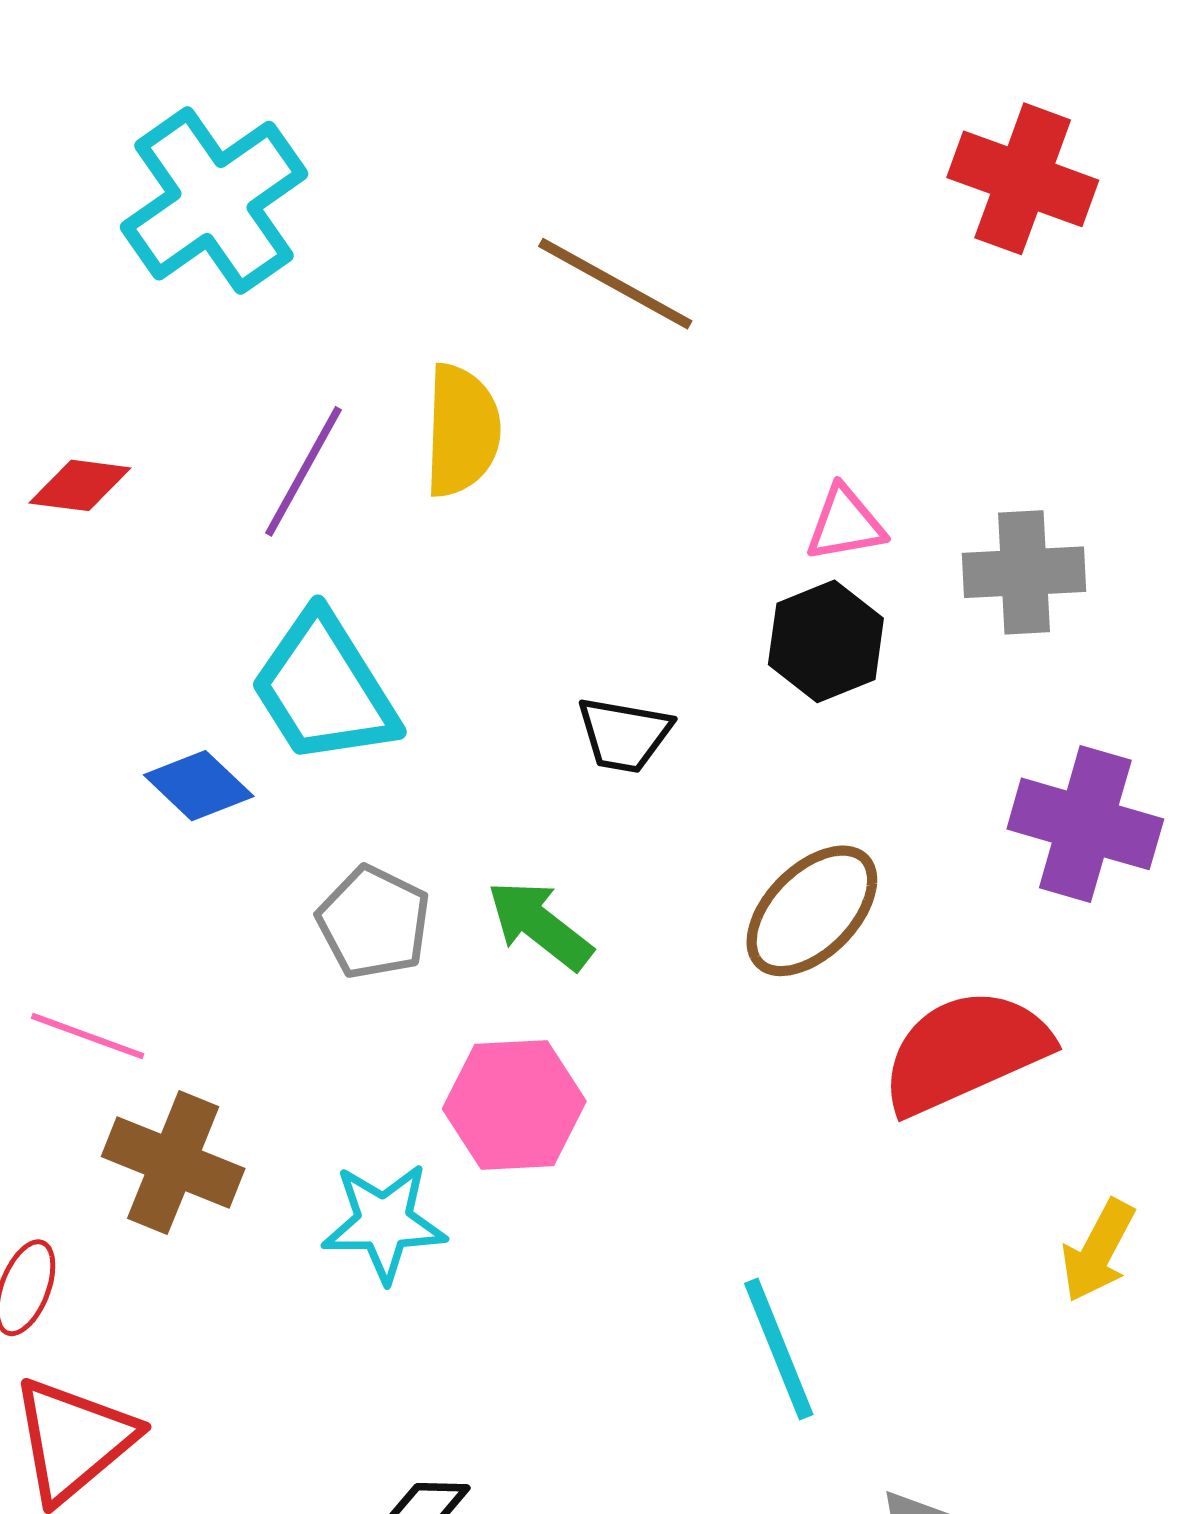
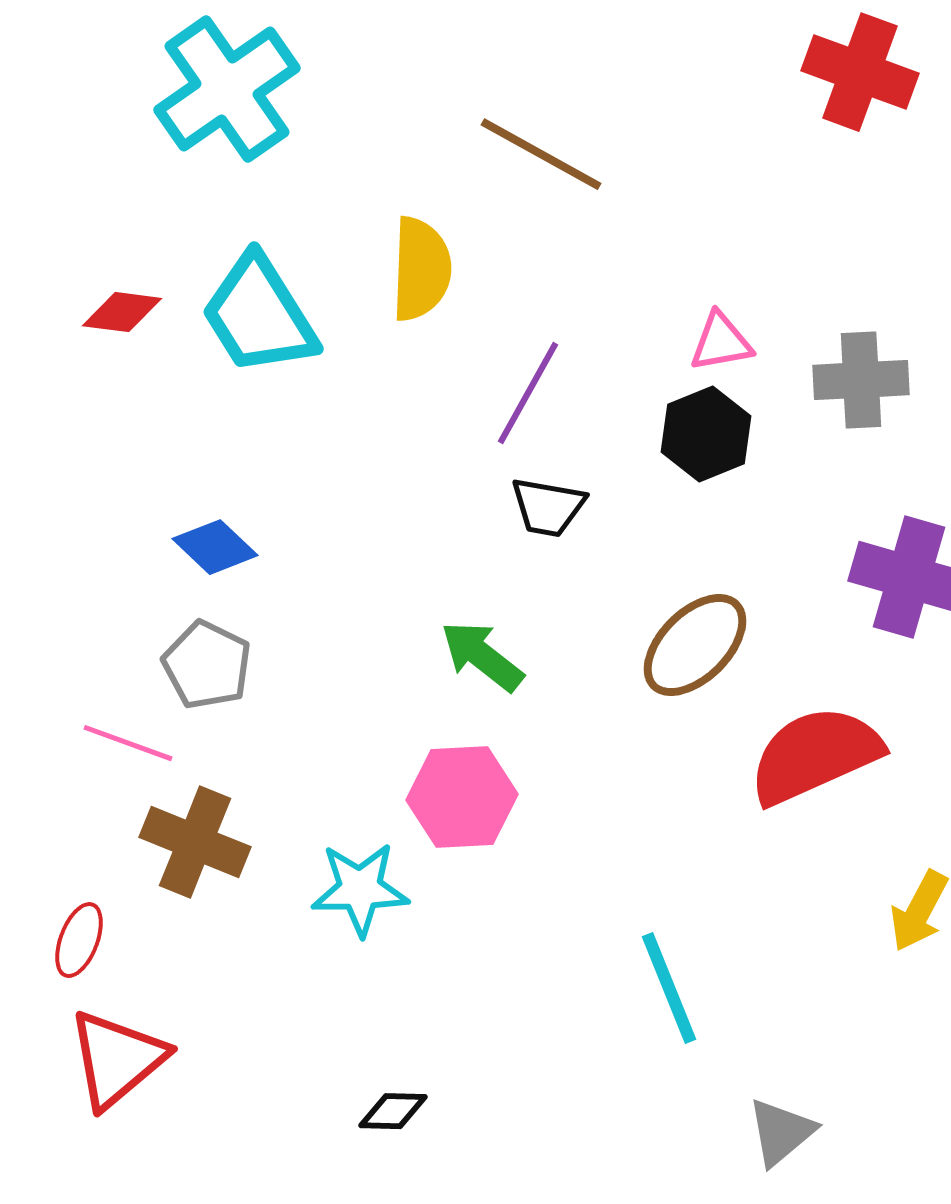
purple line: (303, 471) -> (528, 393), moved
cyan trapezoid: (324, 689) -> (259, 315), moved
gray pentagon: (374, 922) -> (207, 665), moved

